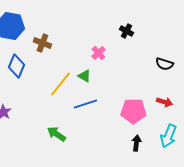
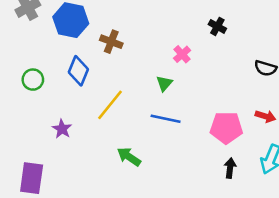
green triangle: (84, 76) -> (164, 83), turned 40
yellow line: (60, 84) -> (110, 105), moved
blue line: (85, 104) -> (166, 119), turned 30

